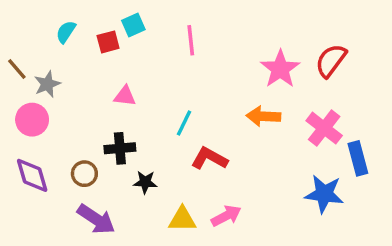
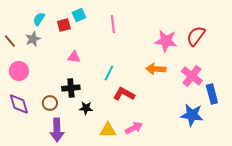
pink star: (280, 69) -> (166, 41), turned -30
gray star: (47, 84) -> (33, 39), moved
purple arrow: (96, 219) -> (57, 130), turned 55

